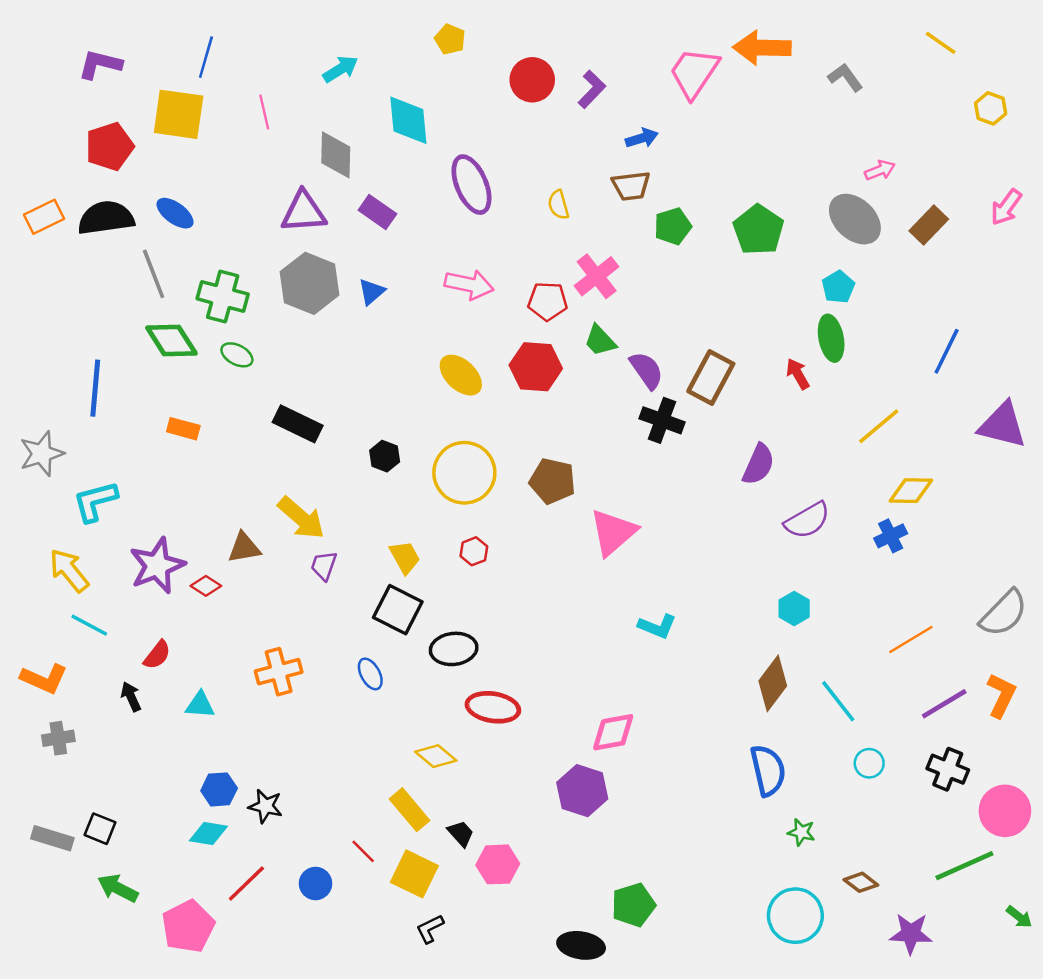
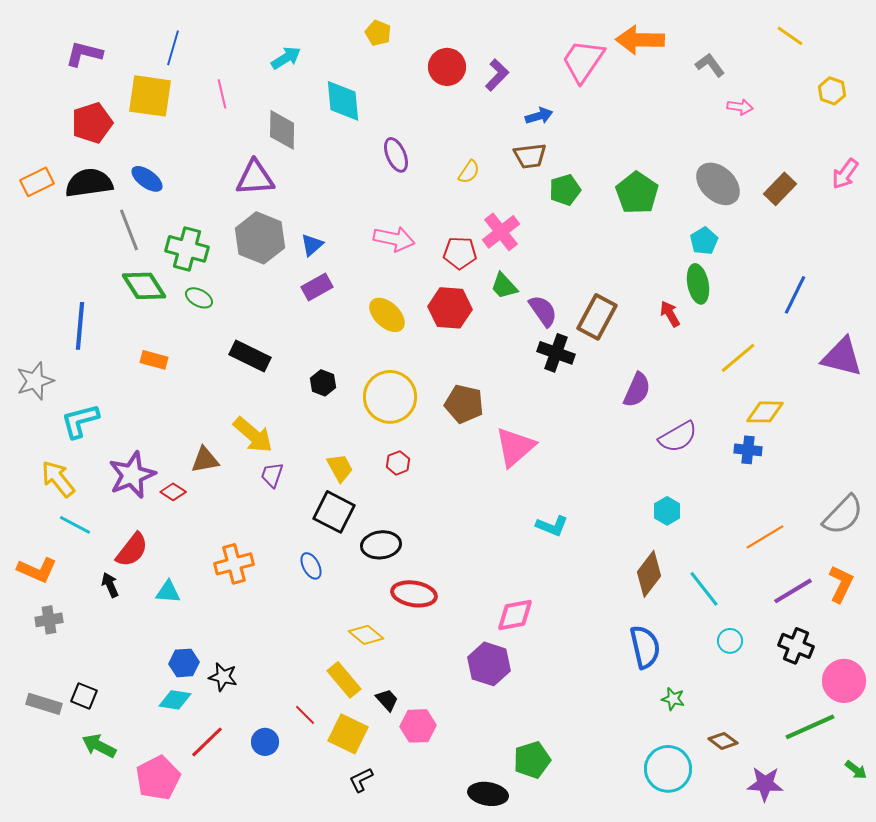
pink arrow: (880, 170) -> (740, 107), moved, turned 30
purple ellipse: (471, 185) -> (396, 155), size x0.7
yellow semicircle: (558, 205) -> (469, 172), turned -130
purple rectangle: (377, 212) -> (317, 287), moved, turned -64
blue cross: (891, 536) -> (748, 450), turned 32
red semicircle: (157, 655) -> (132, 550), size x1.4

